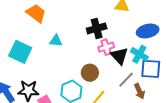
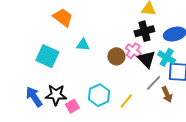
black cross: (97, 28) -> (144, 31), moved
pink cross: (106, 47) -> (133, 51), turned -35
brown circle: (90, 73) -> (116, 56), moved

